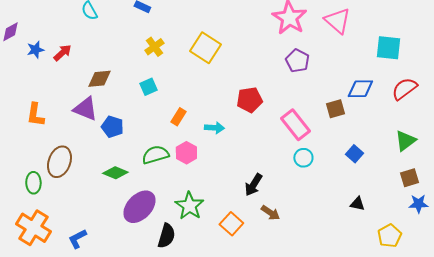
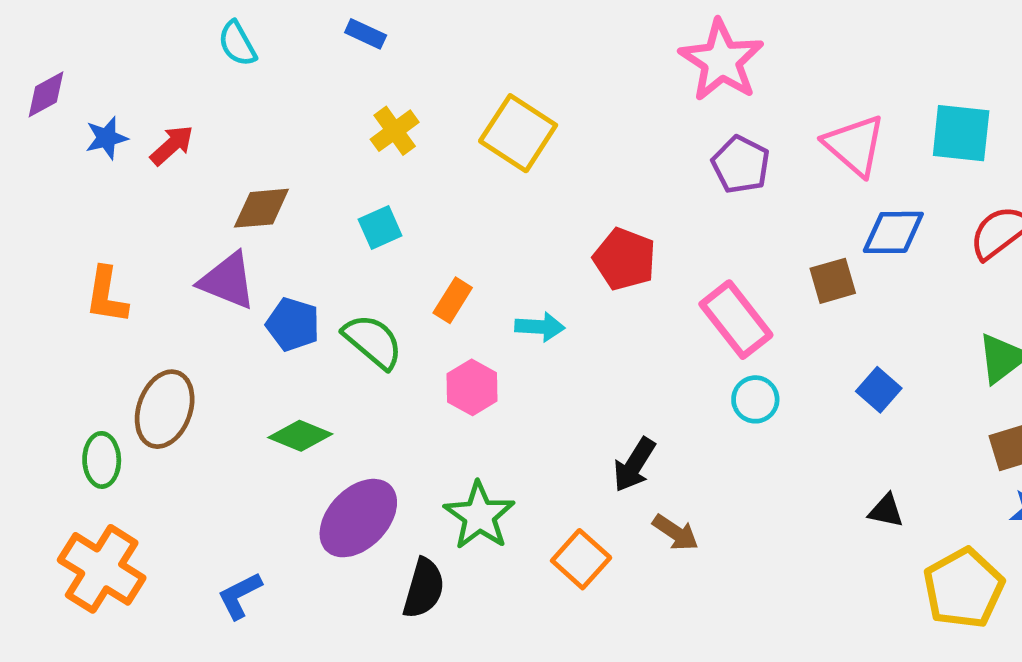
pink triangle: (337, 21) -> (855, 145), moved
red pentagon: (249, 100) -> (625, 259), turned 30
green semicircle: (155, 155) -> (373, 341), moved, turned 56
yellow pentagon: (389, 236) -> (964, 588), size x1.4
blue L-shape: (77, 239) -> (240, 596), moved

